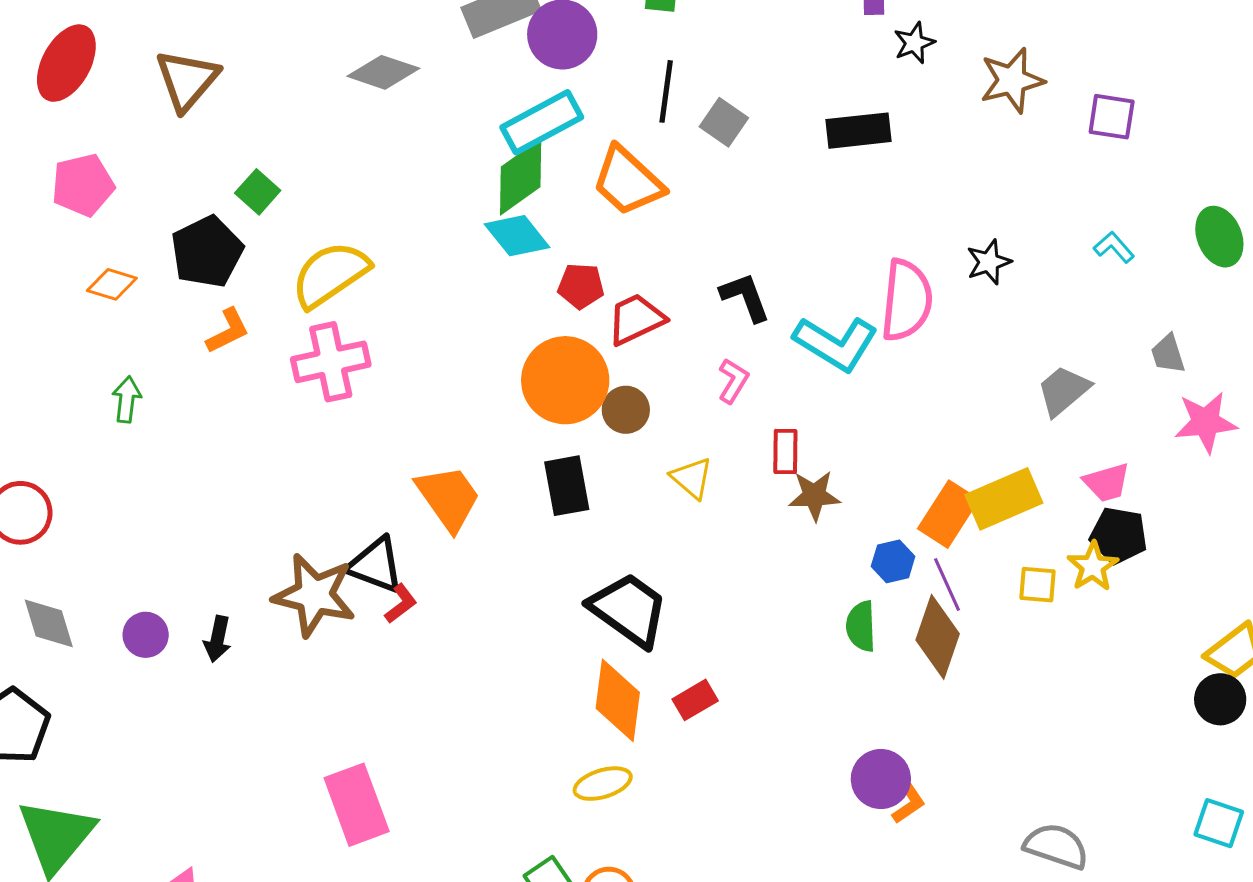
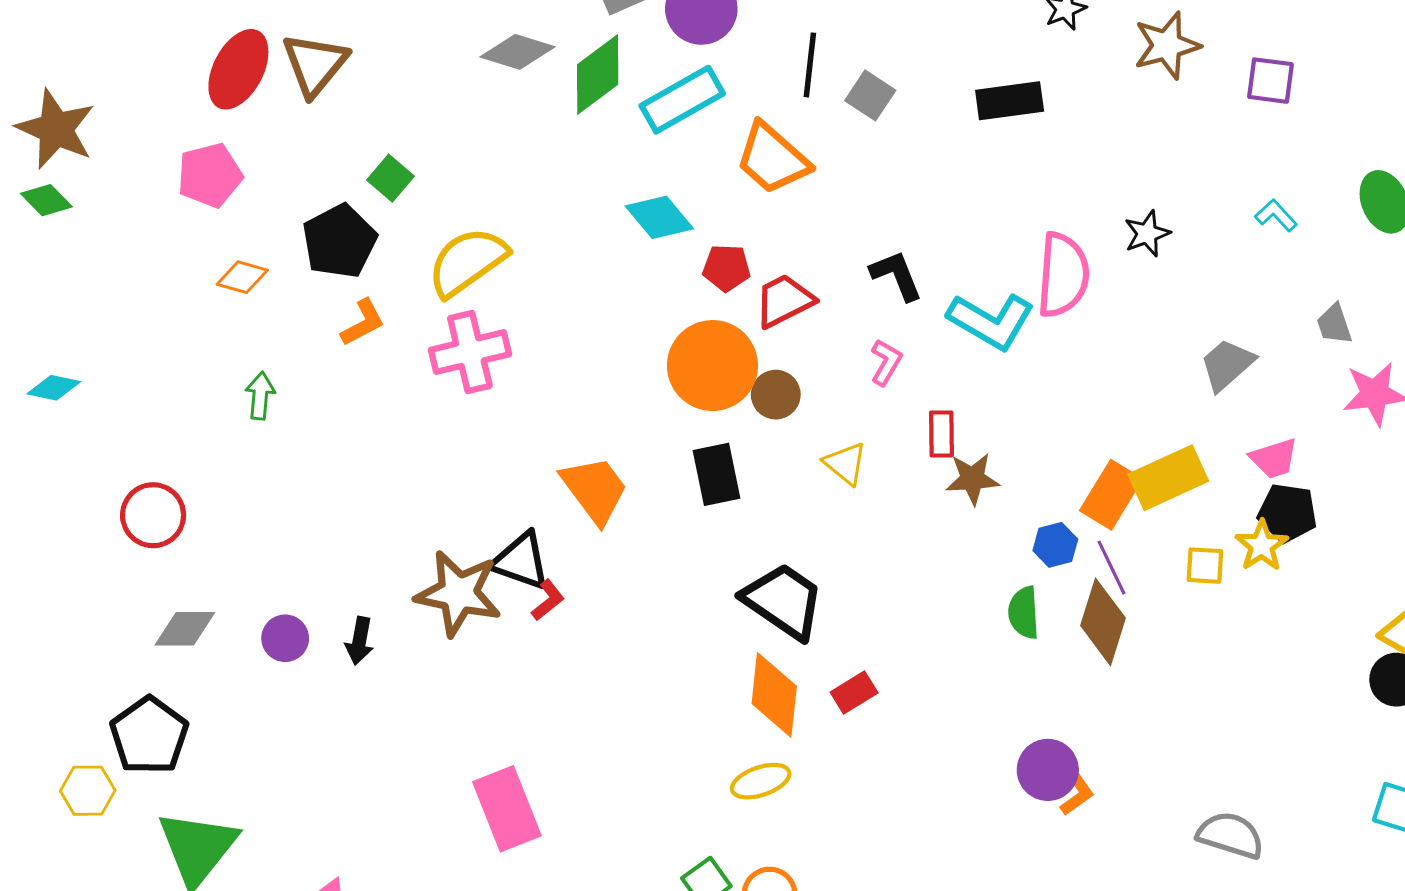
red ellipse: (66, 63) -> (238, 69), moved
green diamond: (521, 177) -> (598, 74), moved
gray diamond: (49, 623) -> (185, 629), turned -72

